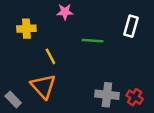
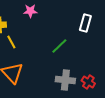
green line: (93, 41) -> (59, 46), moved, turned -48
yellow line: (50, 56) -> (11, 42), moved

